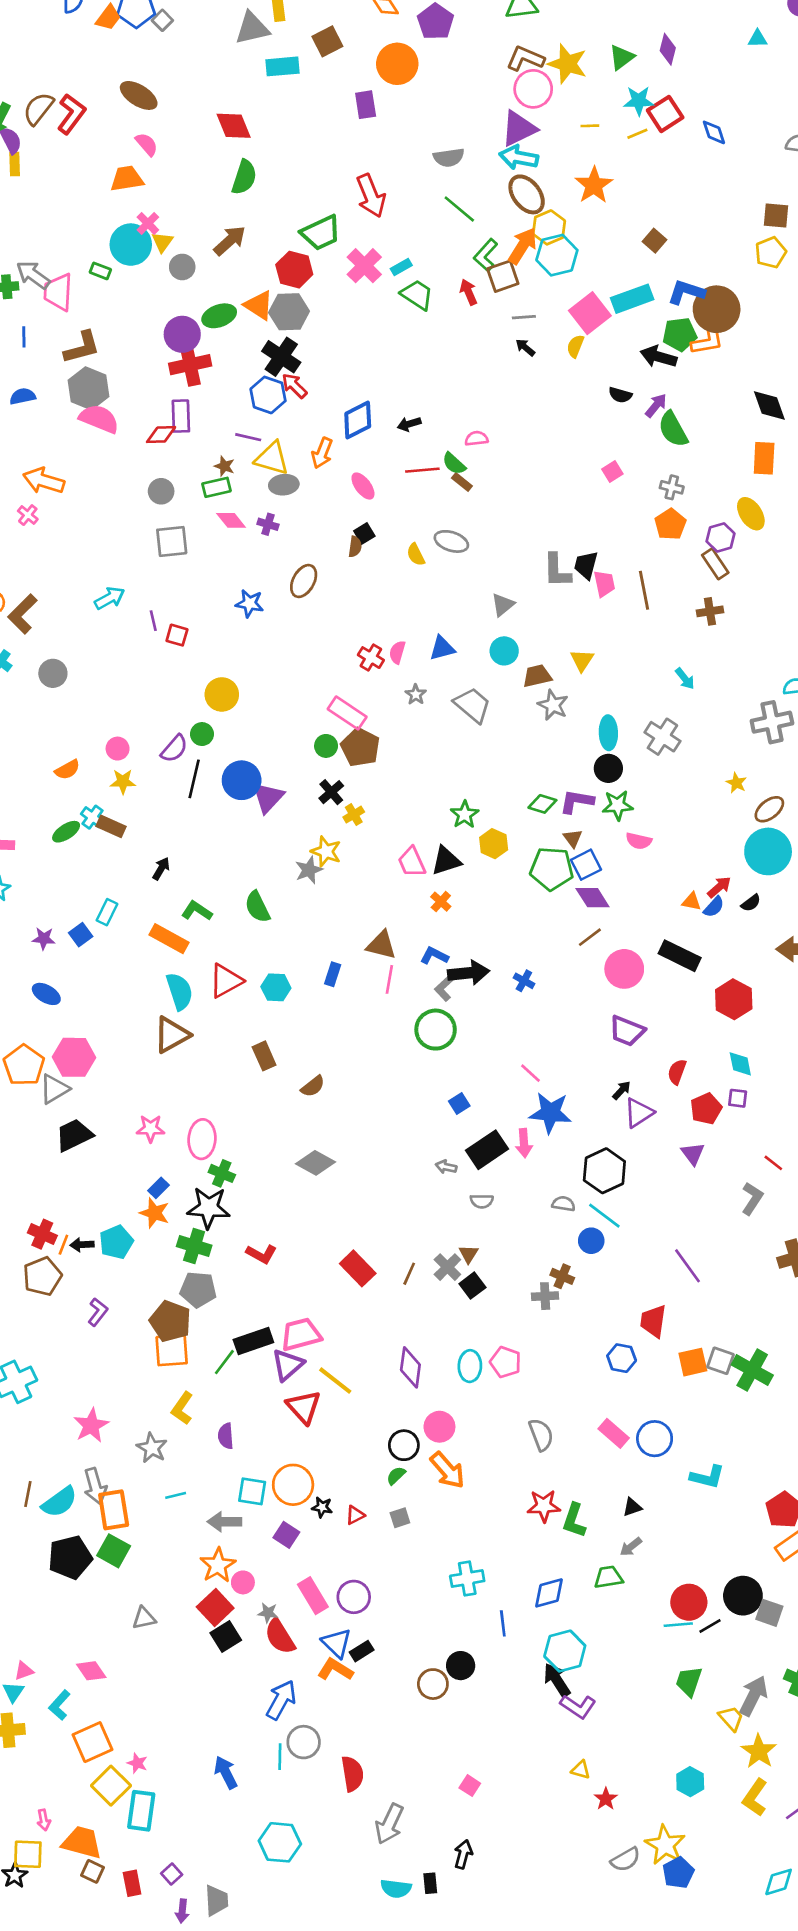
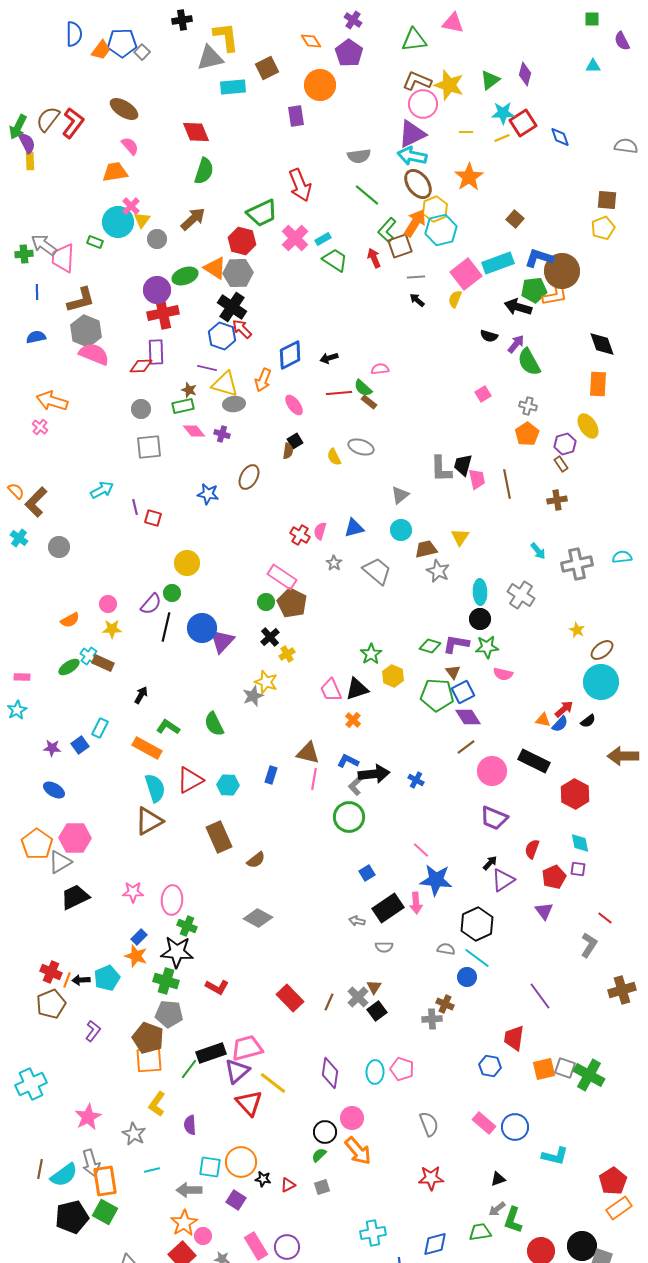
brown rectangle: (715, 564) -> (561, 464), size x0.7
gray cross: (772, 722) -> (577, 564), moved
brown rectangle: (264, 1056) -> (219, 837), size x1.4
green L-shape: (574, 1520) -> (513, 1220), moved

